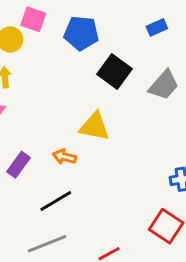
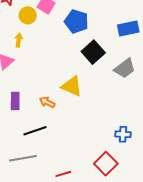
blue rectangle: (157, 27) -> (128, 28), size x1.5
purple rectangle: (19, 165) -> (15, 101), turned -48

